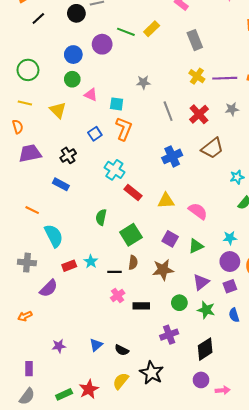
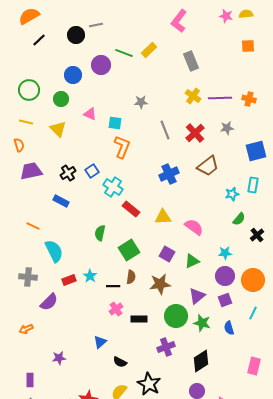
green circle: (72, 79) -> (61, 99), moved
blue square: (95, 134) -> (92, 171), moved
green circle: (179, 303) -> (176, 316), size x1.5
blue triangle: (96, 345) -> (100, 342), moved

